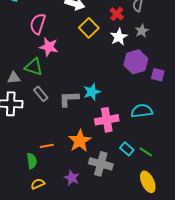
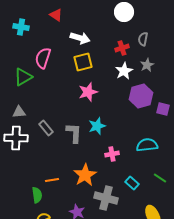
red cross: (117, 14) -> (122, 48), turned 32
yellow square: (89, 28) -> (83, 62), moved, turned 30
pink star: (49, 47) -> (88, 92), moved, turned -30
green triangle: (34, 67) -> (23, 77), moved, turned -48
gray L-shape: (69, 99) -> (74, 133), turned 95
pink cross: (107, 120) -> (112, 154), size x0.6
green line: (146, 152) -> (160, 178), moved

